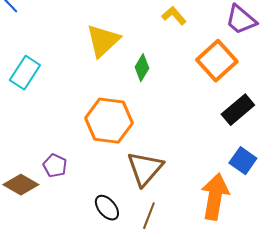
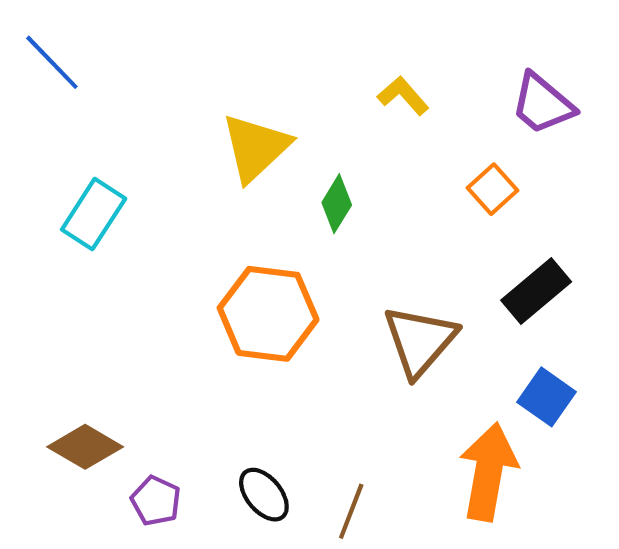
orange square: (217, 61) -> (493, 189), size x0.6
purple pentagon: (55, 166) -> (156, 501), moved
brown triangle: (145, 169) -> (420, 341), moved

